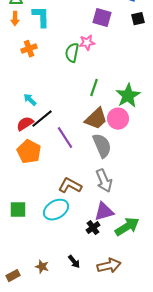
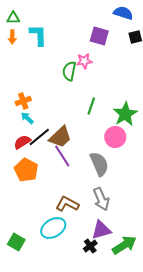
orange cross: (29, 49) -> (23, 101), moved
brown trapezoid: (96, 119) -> (60, 137), moved
green square: (18, 210) -> (16, 242), moved, turned 30

